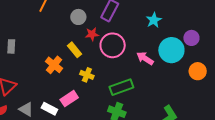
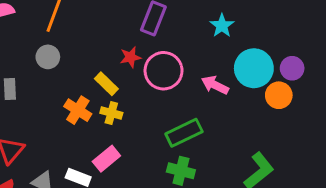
gray circle: (78, 17) -> (48, 57), moved
purple circle: (191, 38) -> (292, 68), moved
orange circle: (198, 71) -> (279, 95), moved
yellow cross: (87, 75) -> (111, 113), moved

